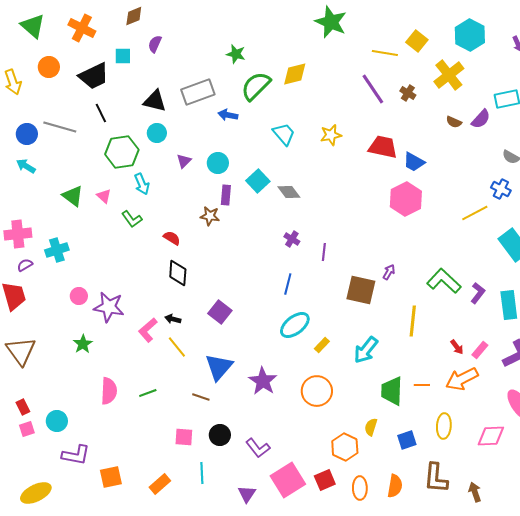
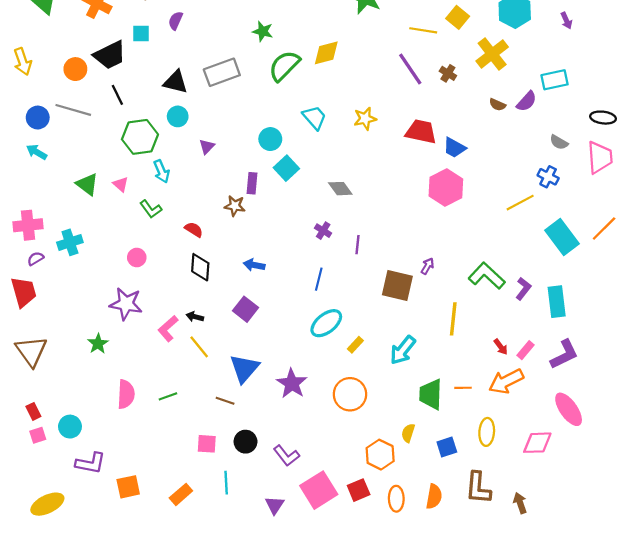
orange circle: (49, 67) -> (75, 69), moved
blue arrow: (228, 115) -> (254, 265), moved
cyan circle: (218, 163) -> (270, 139), moved
gray diamond: (289, 192) -> (340, 189), moved
pink circle: (79, 296) -> (137, 257), moved

